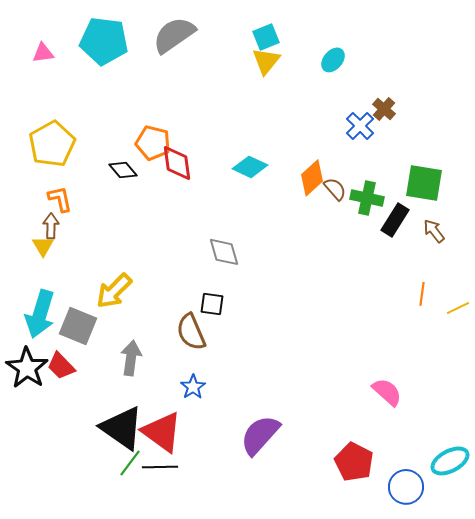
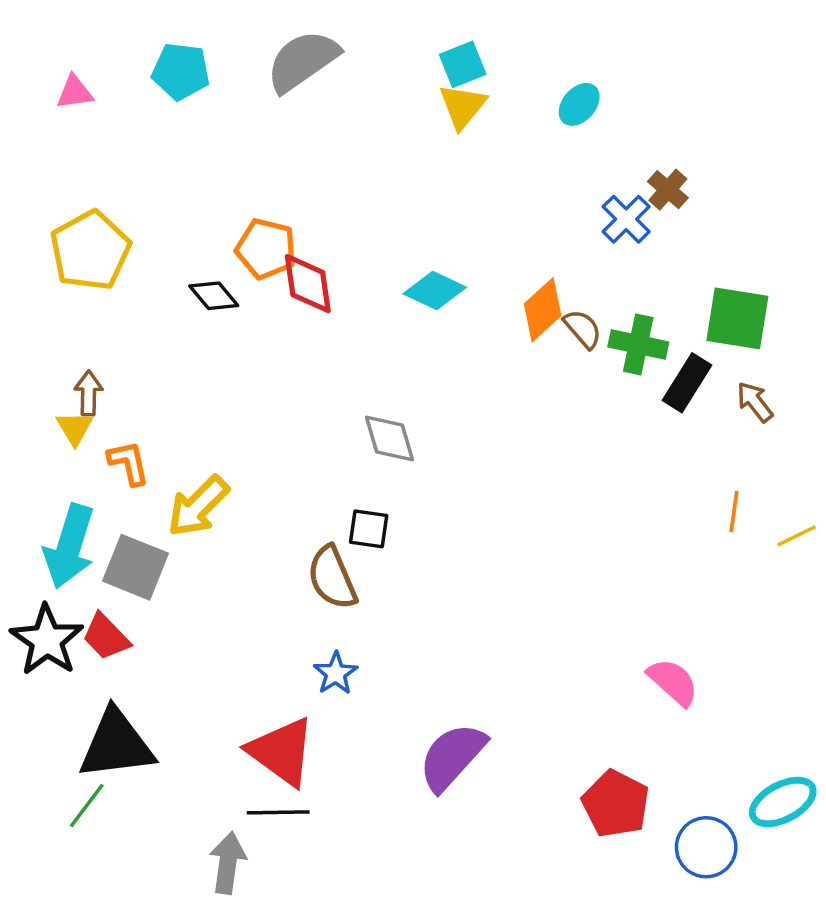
cyan pentagon: (104, 41) -> (181, 71), size x0.7
orange L-shape: (60, 199) -> (129, 463), moved
gray arrow: (131, 358) -> (228, 863), moved
black triangle: (122, 428) -> (116, 745), moved, turned -42
green line: (130, 463) -> (87, 805), moved

